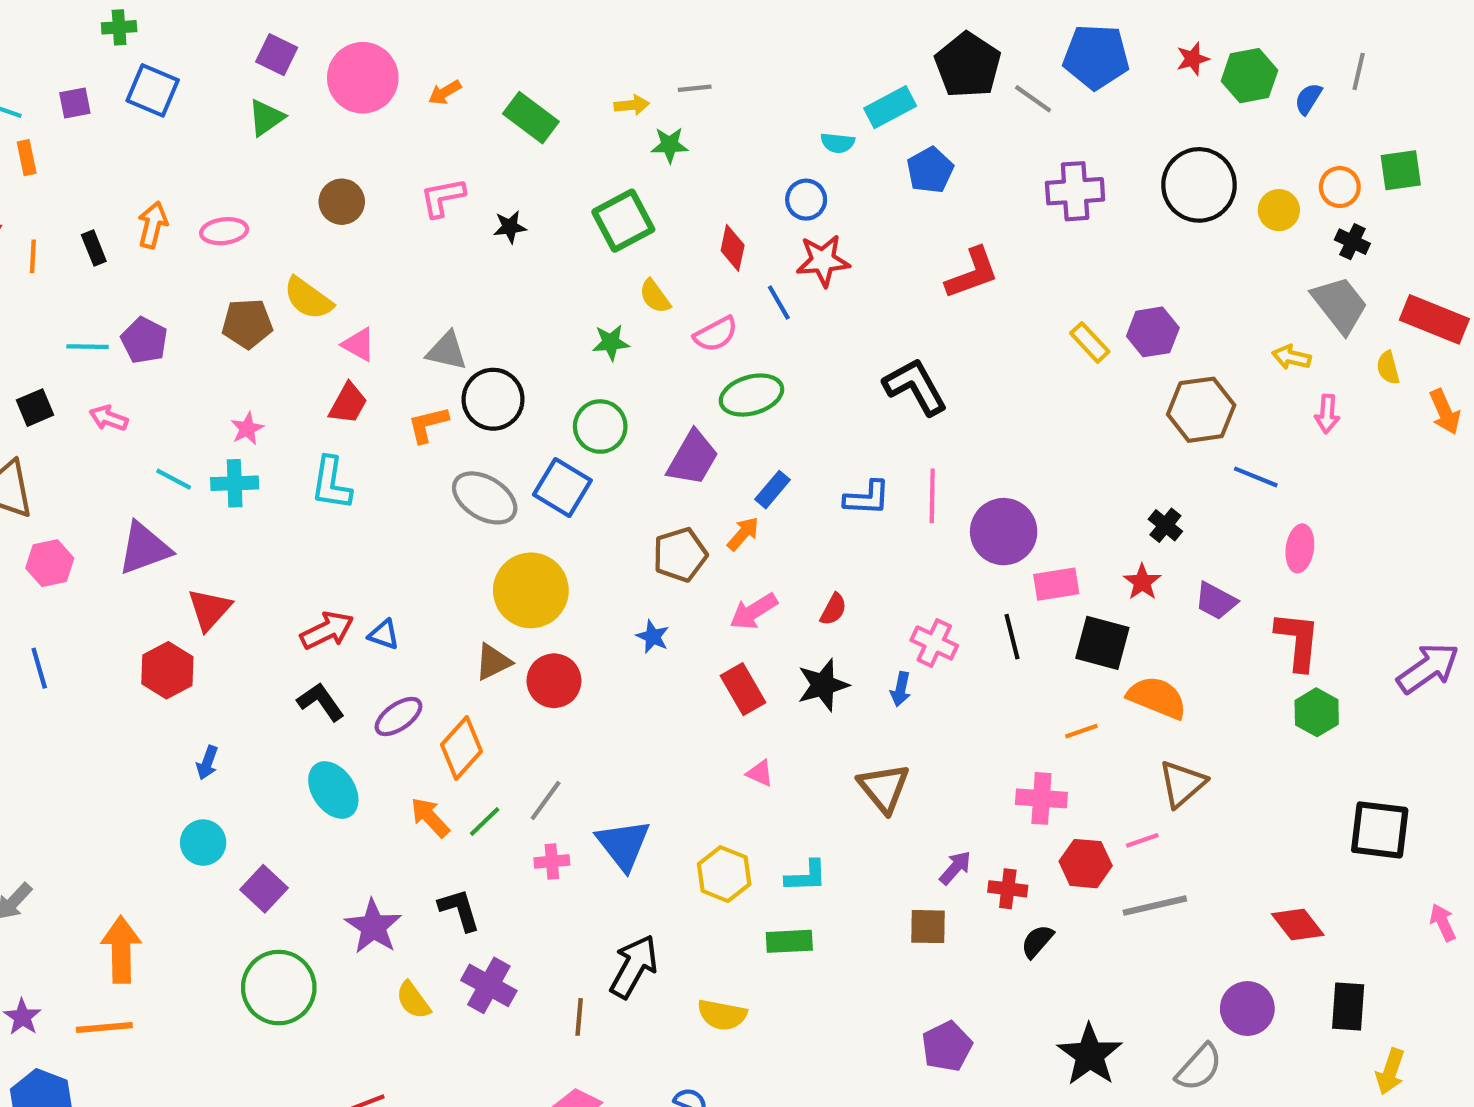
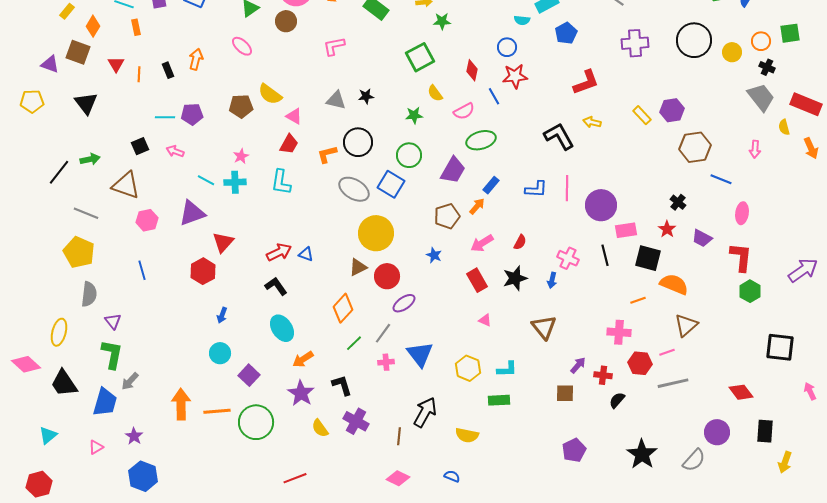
brown circle: (342, 202) -> (286, 21), moved
black star: (510, 227) -> (366, 96), moved
pink ellipse: (224, 231) -> (242, 46), moved, turned 50
purple pentagon: (144, 340) -> (192, 114), turned -30
gray triangle: (447, 351) -> (336, 100), moved
yellow arrow: (1291, 357) -> (592, 122), moved
purple ellipse: (398, 716) -> (404, 303), moved
orange arrow: (430, 817) -> (303, 359), moved, turned -80
orange line: (104, 1027) -> (217, 411), moved

